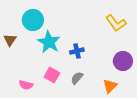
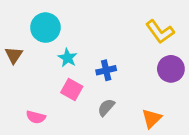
cyan star: (49, 42) -> (68, 58), size x0.6
purple circle: (123, 61) -> (171, 69), moved
pink square: (52, 75) -> (72, 90), moved

